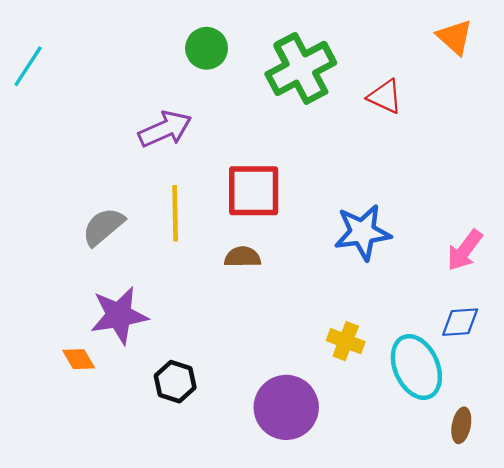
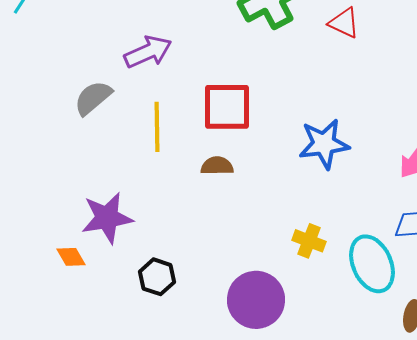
gray semicircle: (103, 227) -> (93, 98), moved

